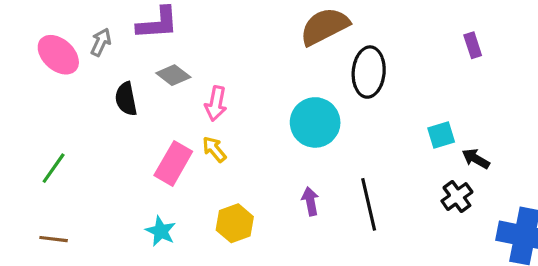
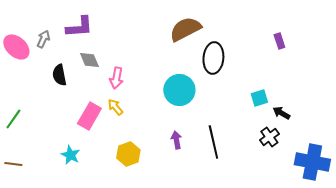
gray diamond: (173, 75) -> (89, 60), turned 30
cyan star: (161, 231) -> (70, 155), moved

